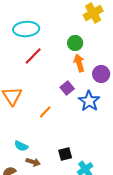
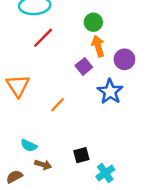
purple square: (67, 88) -> (84, 66), moved

